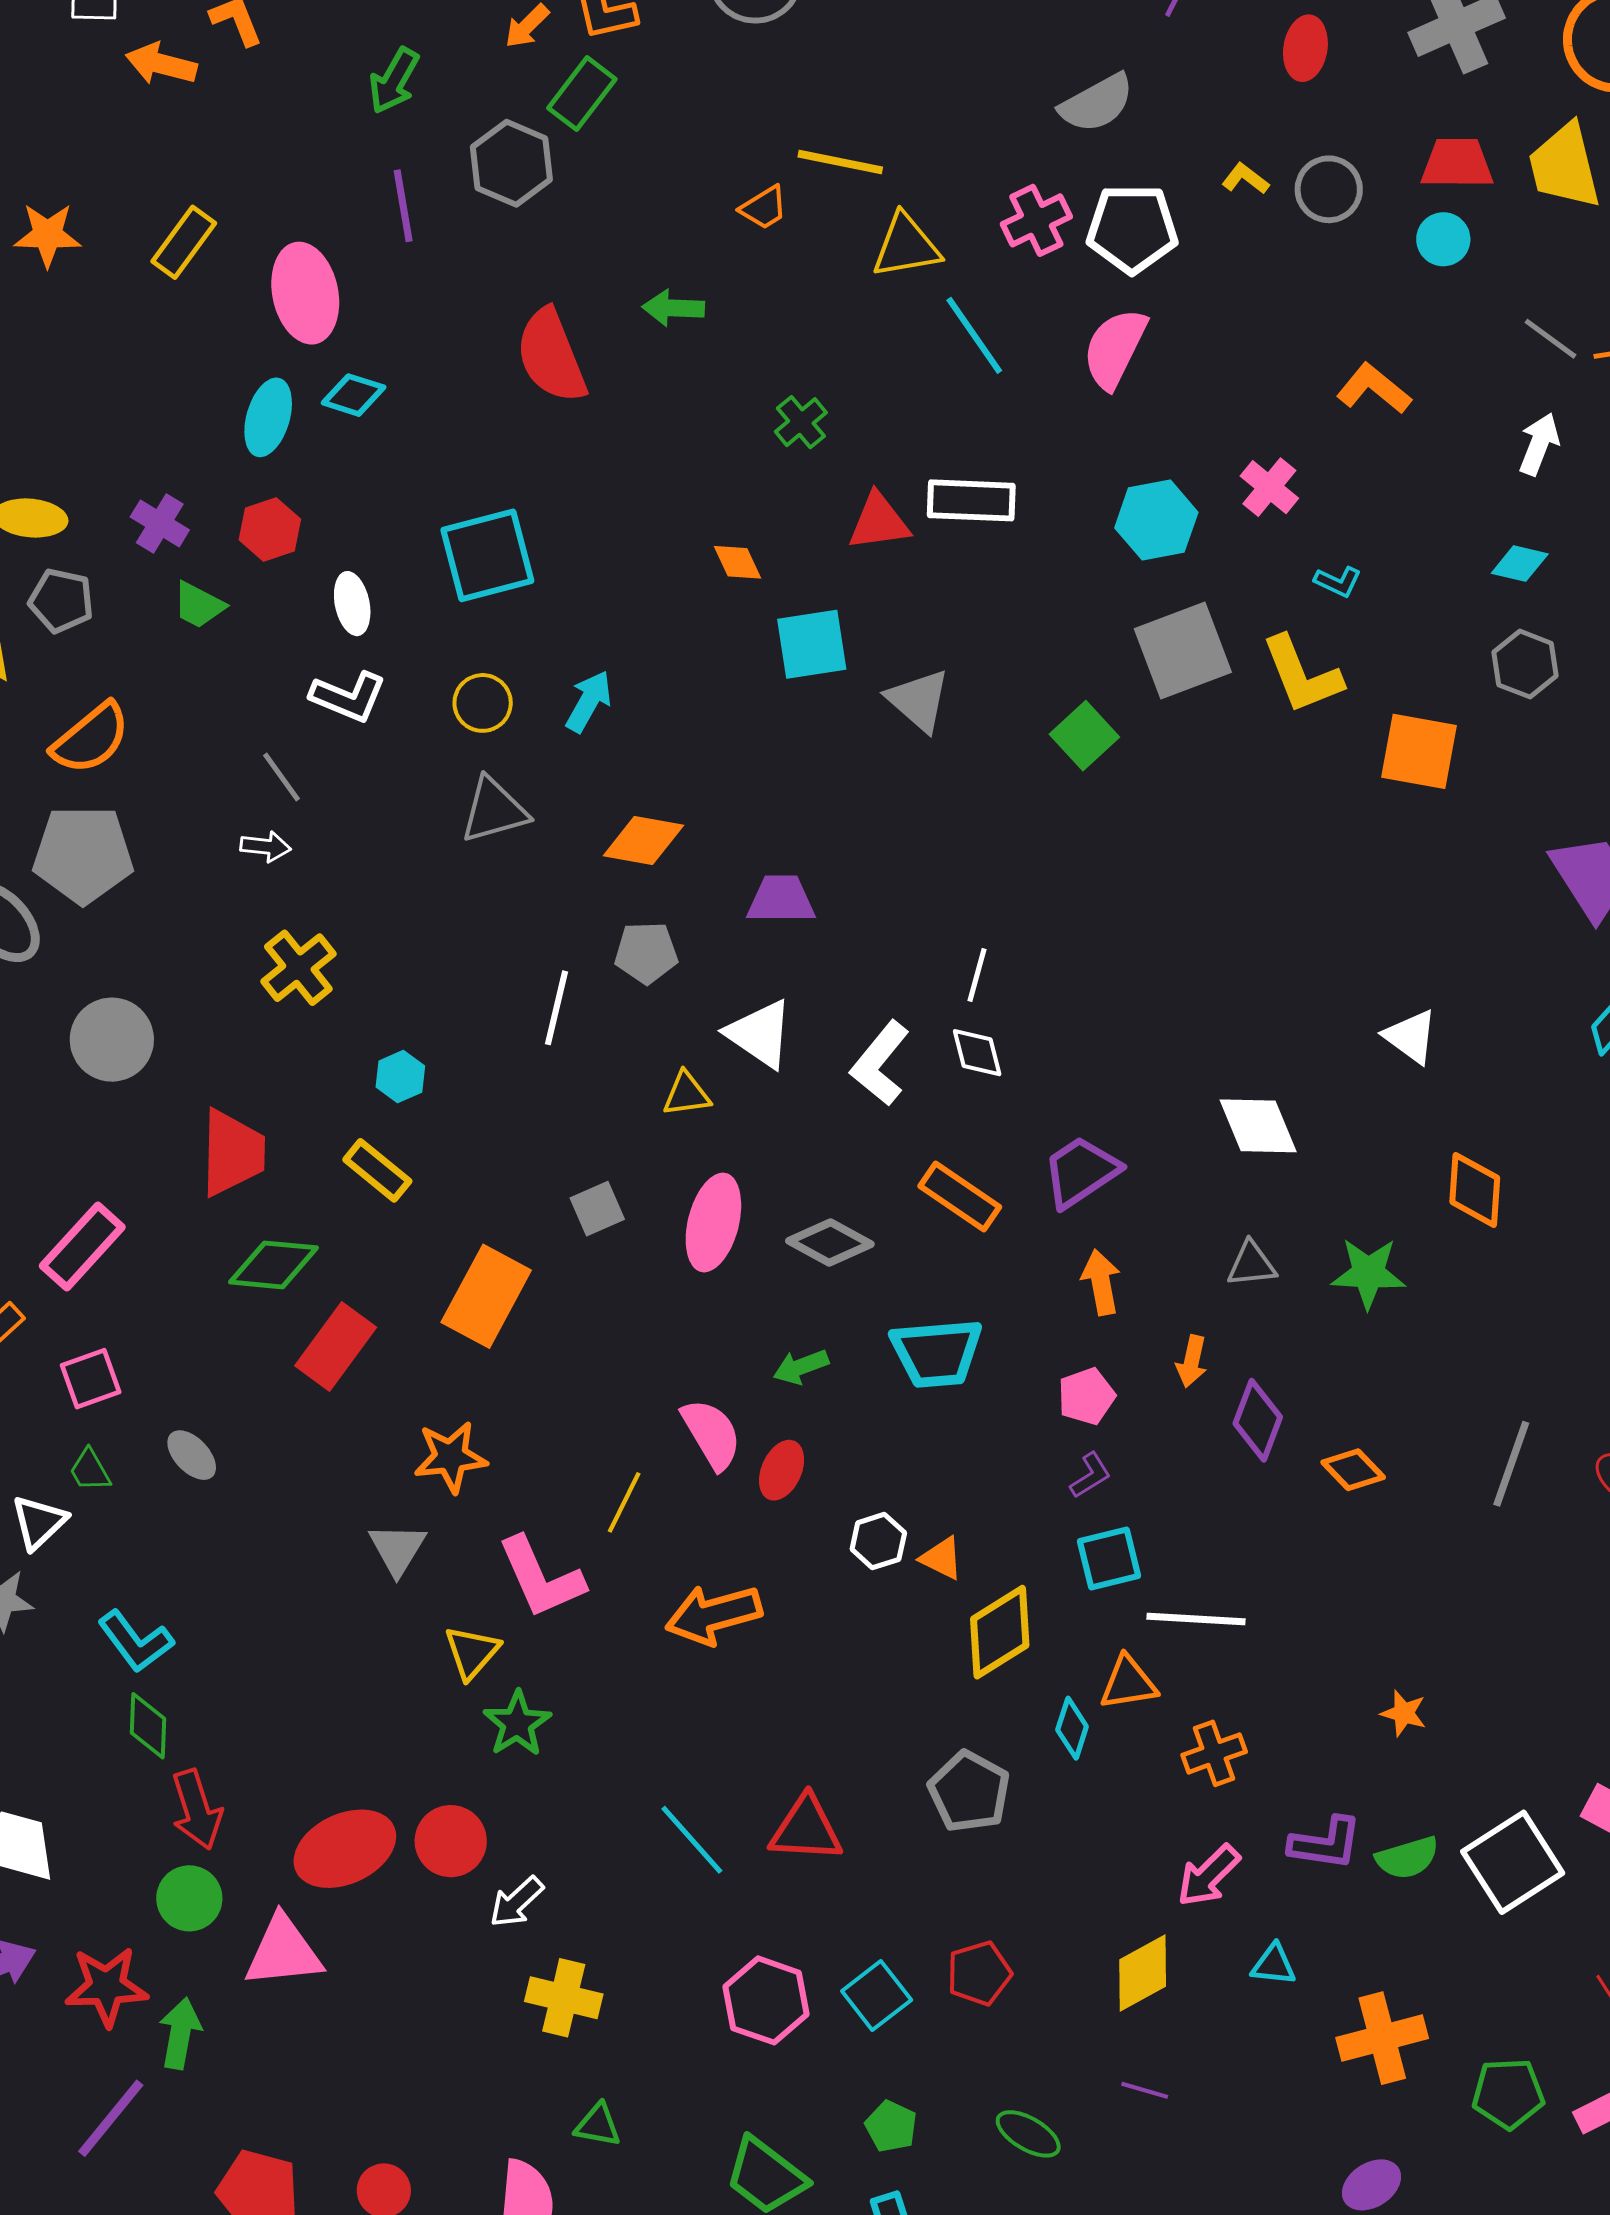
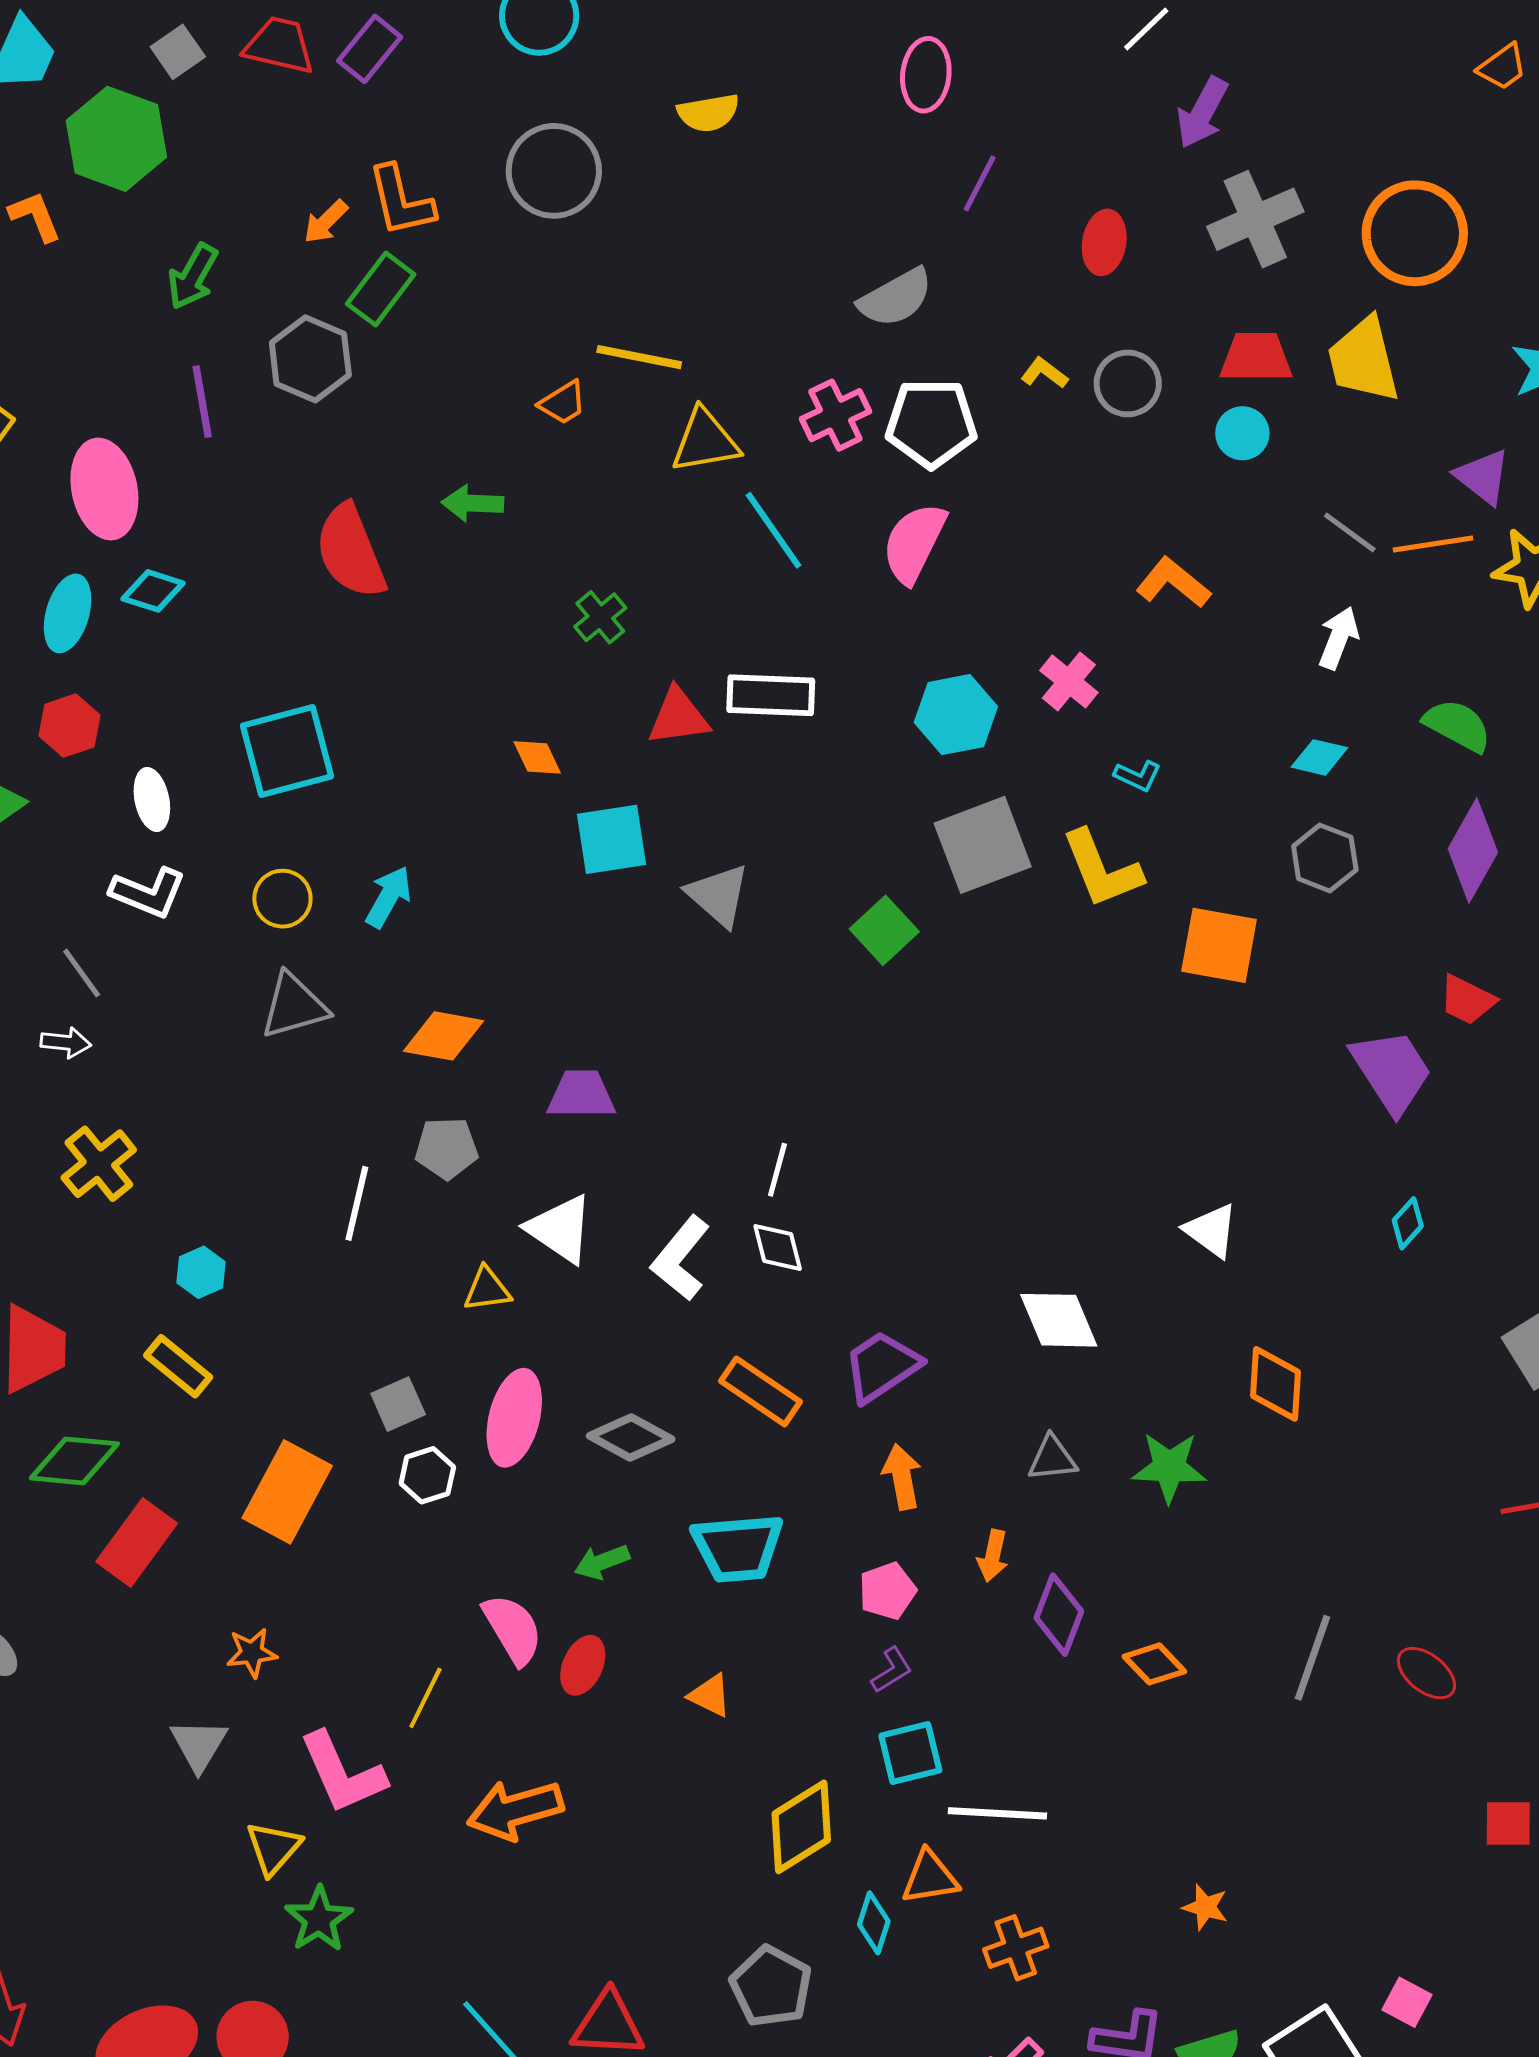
orange star: (451, 1457) -> (252, 1653), size x0.7
white hexagon: (878, 1541) -> (427, 1475), moved
orange triangle: (942, 1558) -> (710, 1695), moved

